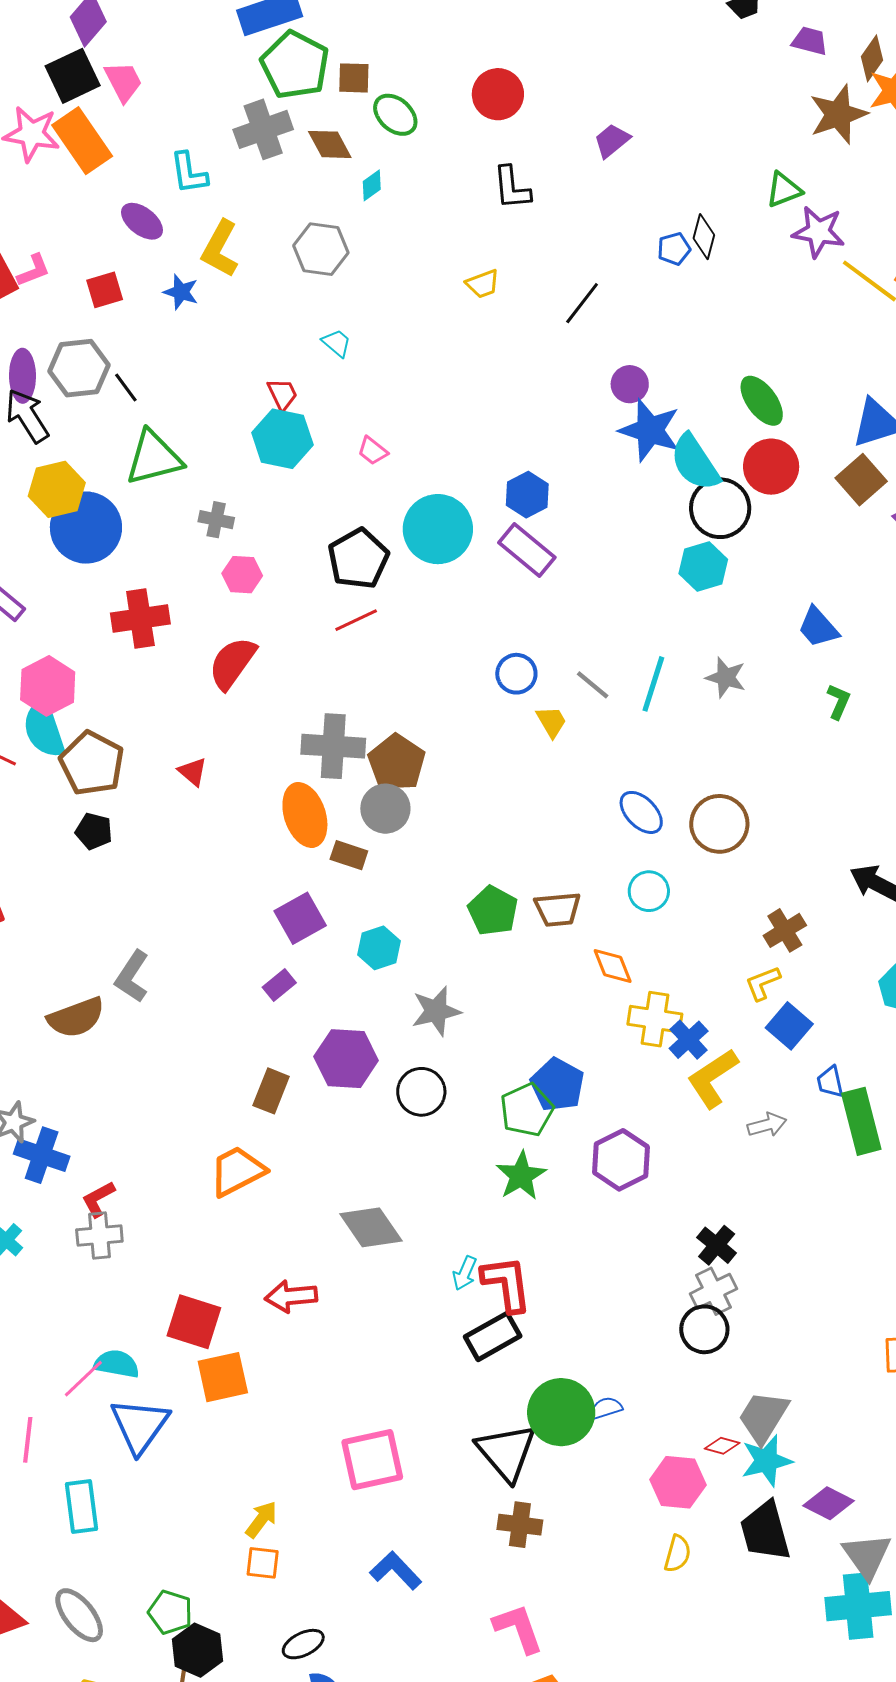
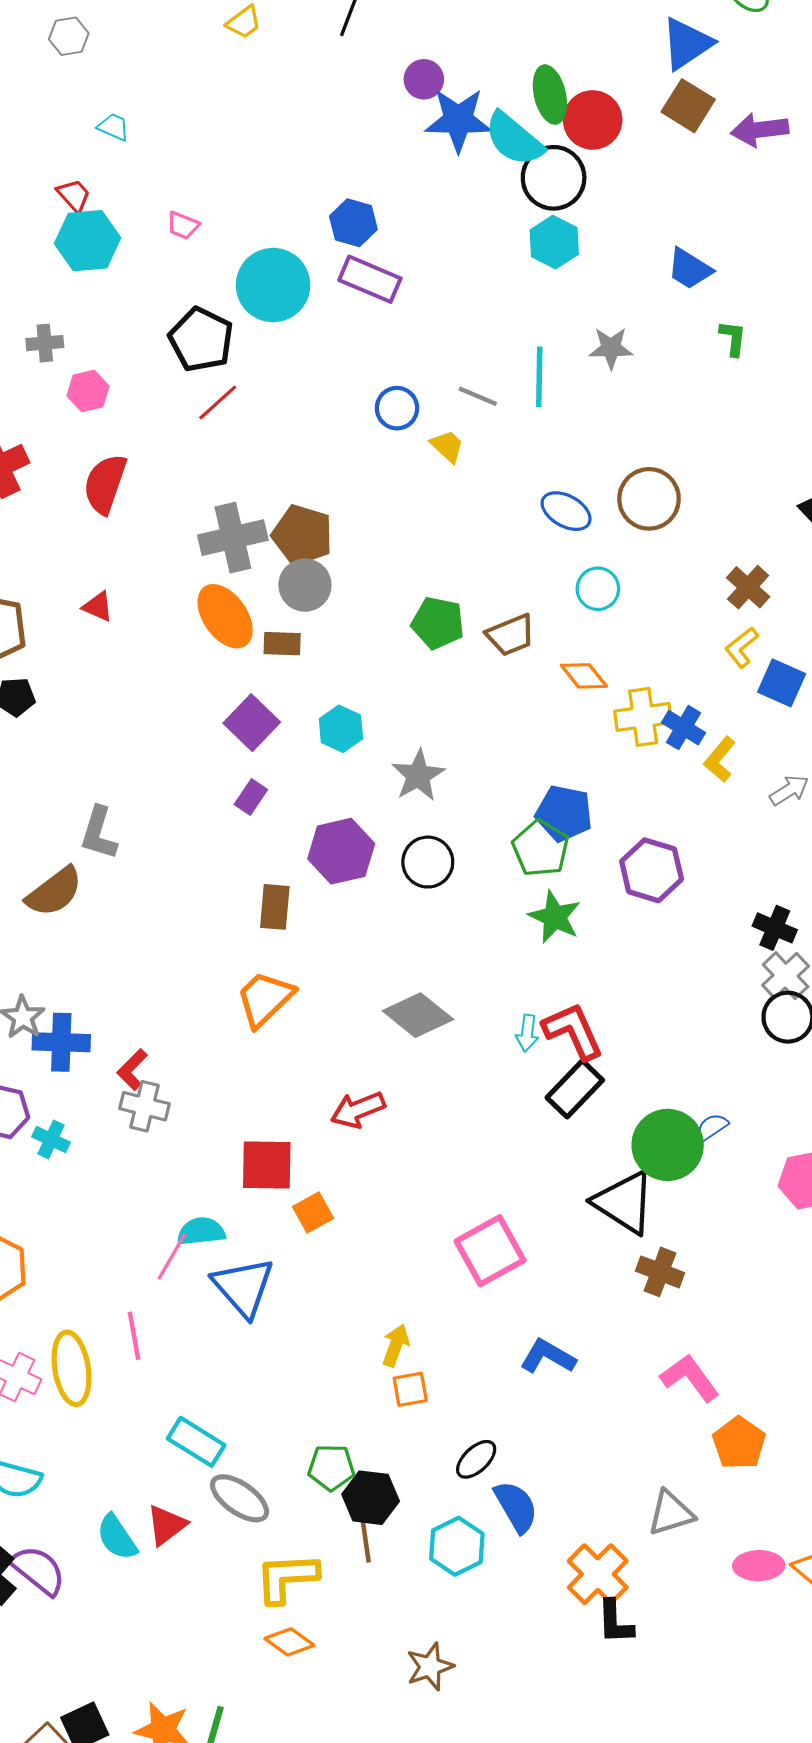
gray hexagon: (321, 249) -> (69, 36), size x0.7
green ellipse: (762, 401) -> (550, 95), moved, turned 40
green pentagon: (493, 911) -> (438, 623), moved
yellow L-shape: (713, 1078) -> (720, 759), size x0.7
gray cross: (99, 1236) -> (145, 1106), turned 36
orange square: (223, 1377) -> (313, 1212), size x0.7
cyan rectangle: (81, 1507) -> (196, 1442), moved, turned -34
brown cross: (520, 1525) -> (660, 1272), turned 30

